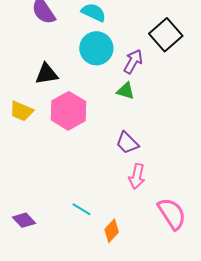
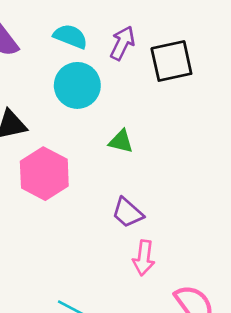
black square: (166, 35) -> (171, 61), turned 32
purple arrow: (133, 61) -> (122, 43), moved

